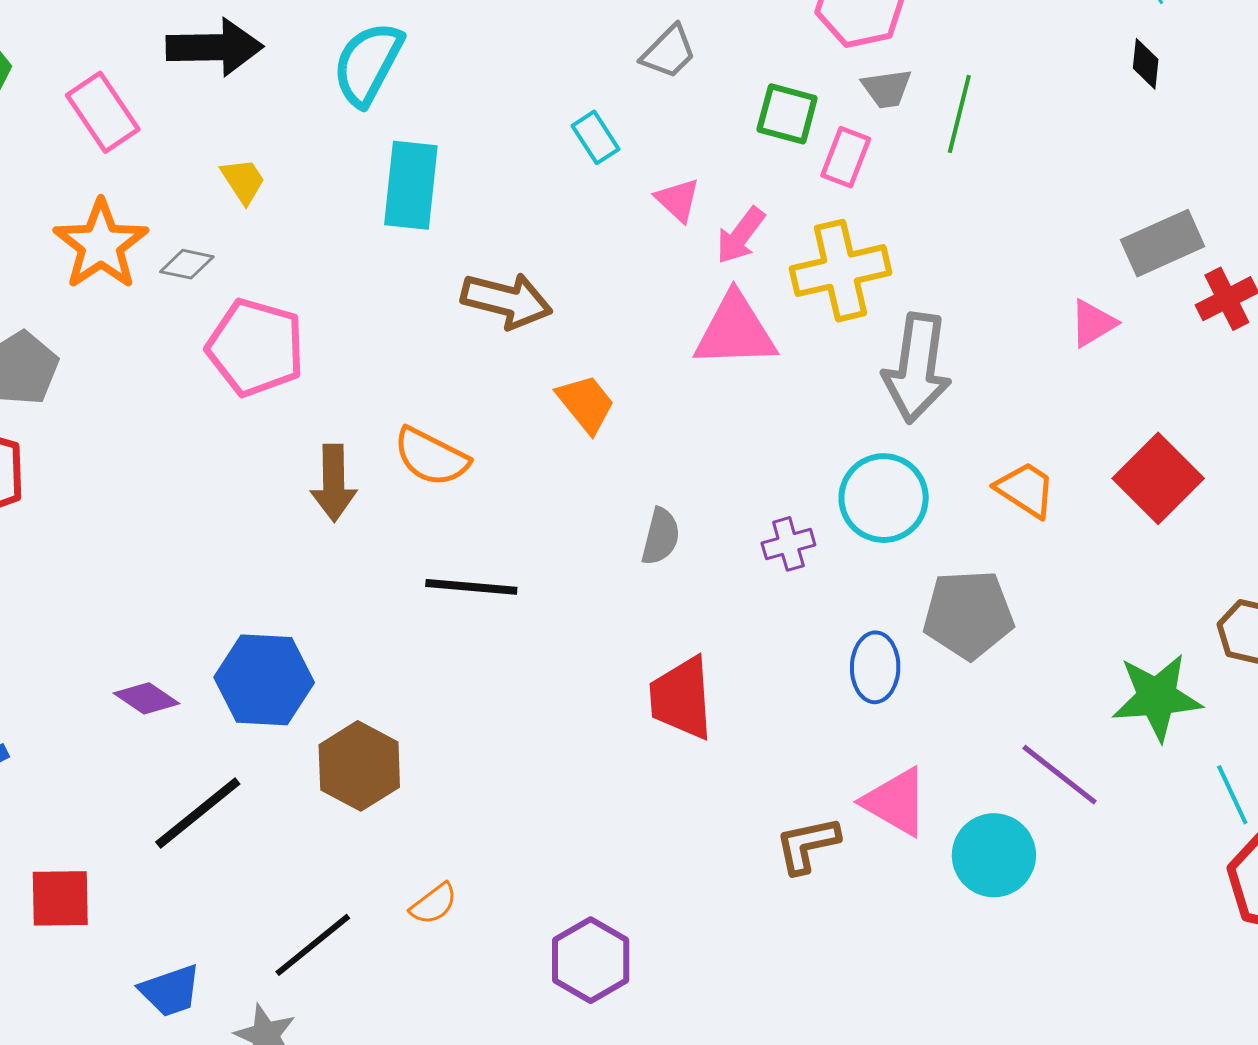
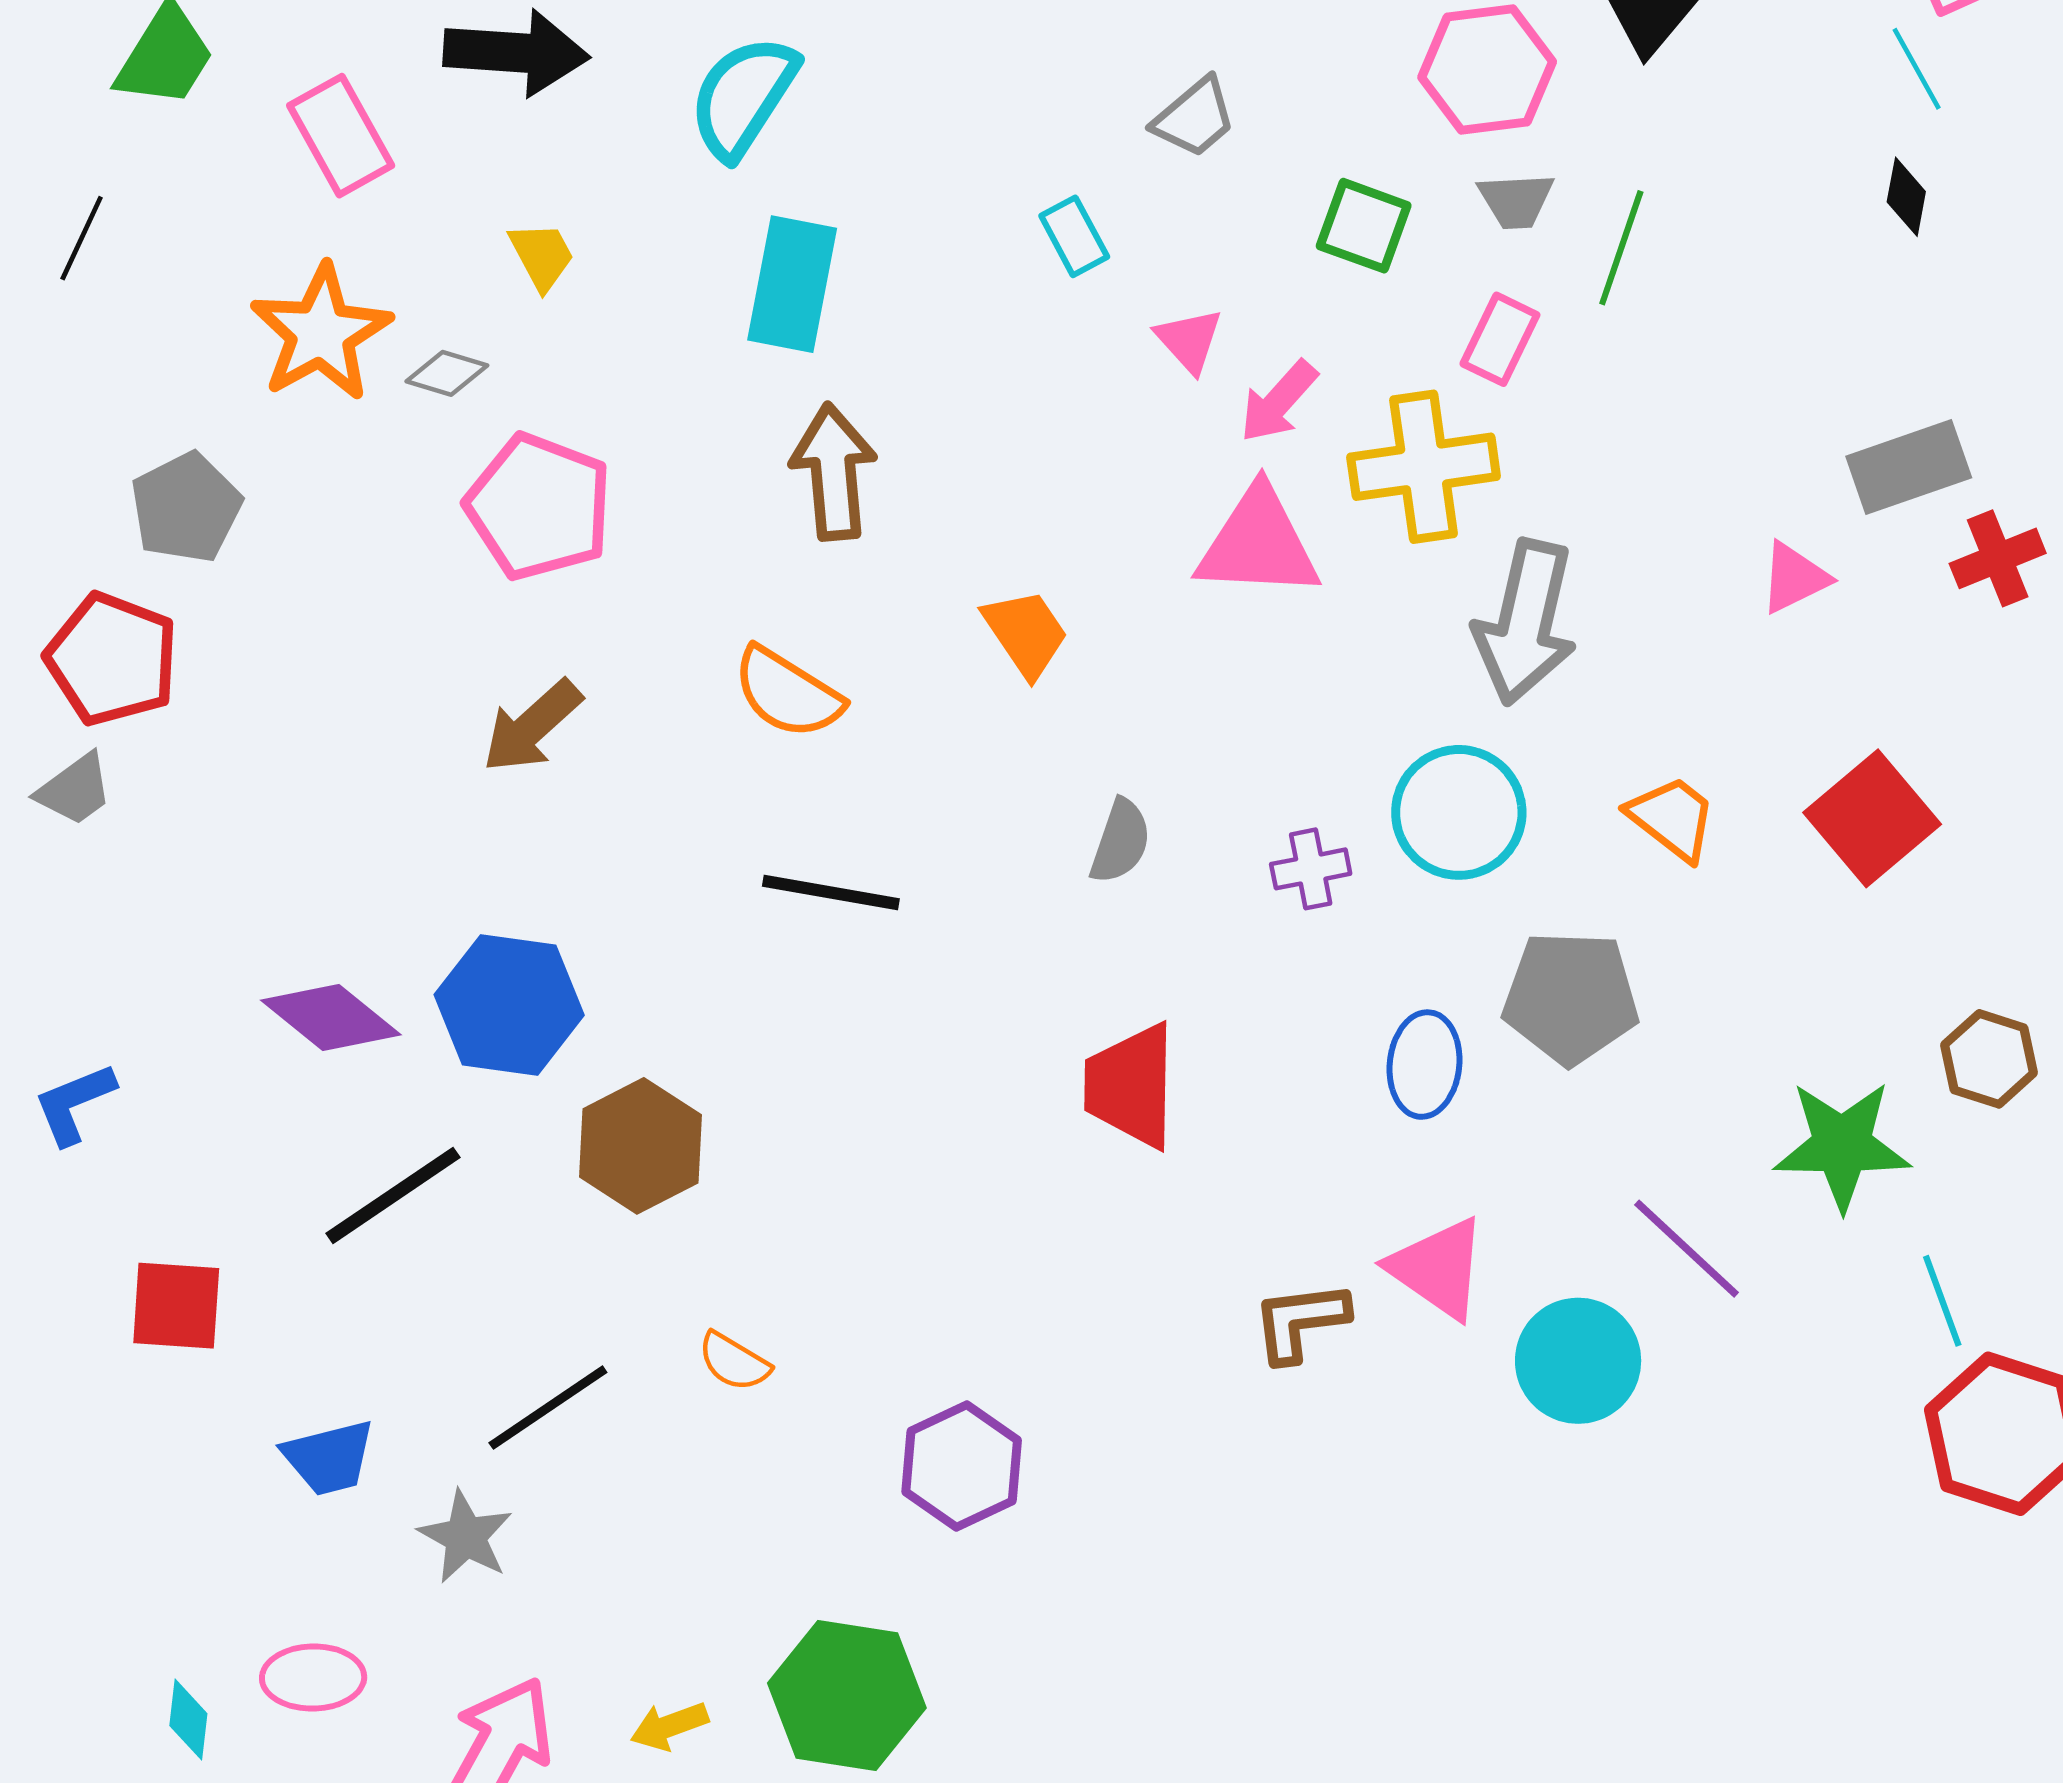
pink rectangle: (846, 157) -> (1500, 339), moved
brown arrow: (507, 300) -> (834, 472), moved, turned -114
brown arrow: (334, 483) -> (532, 726), moved, turned 44
purple diamond: (146, 698) -> (331, 1018), size x1.4
orange semicircle: (434, 904) -> (734, 1362), turned 63

